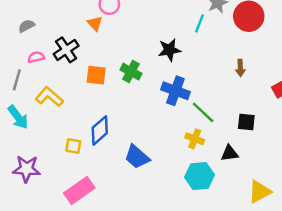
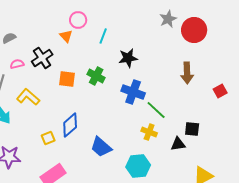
cyan line: (199, 23) -> (103, 36), moved
brown arrow: (240, 68) -> (187, 73), size x1.5
black square: (246, 122) -> (192, 129), moved
yellow square: (73, 146) -> (48, 138), turned -32
cyan hexagon: (199, 176) -> (138, 166), moved

